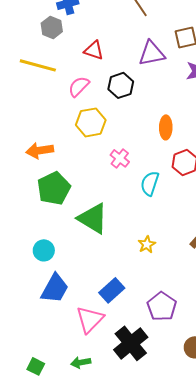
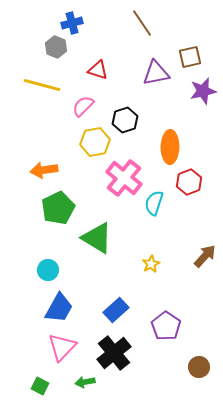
black hexagon: (121, 85) -> (125, 120), moved
orange ellipse: (166, 127) -> (170, 147), size x1.4
pink cross: (120, 158) -> (124, 178), size x1.8
pink triangle: (90, 319) -> (62, 347), moved
black cross: (131, 343) -> (114, 353), moved

